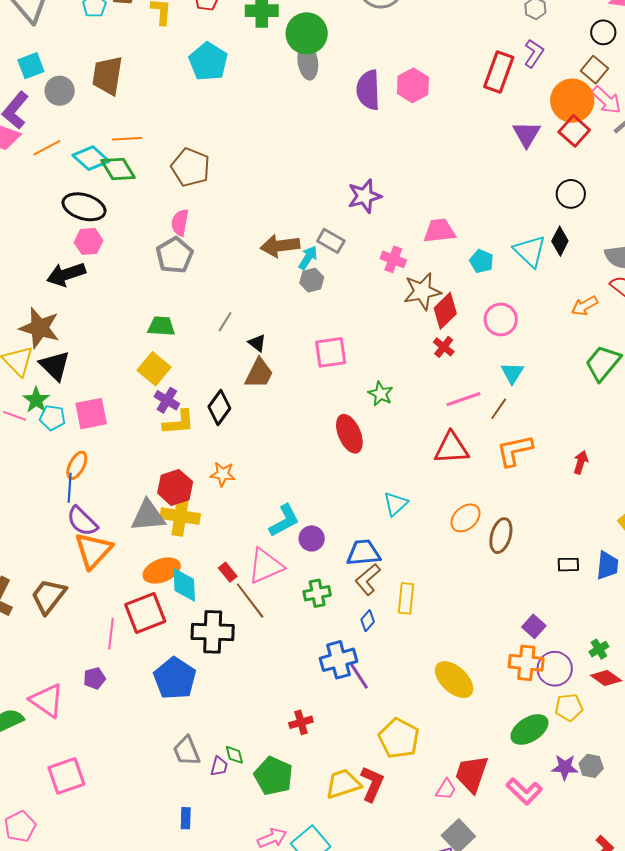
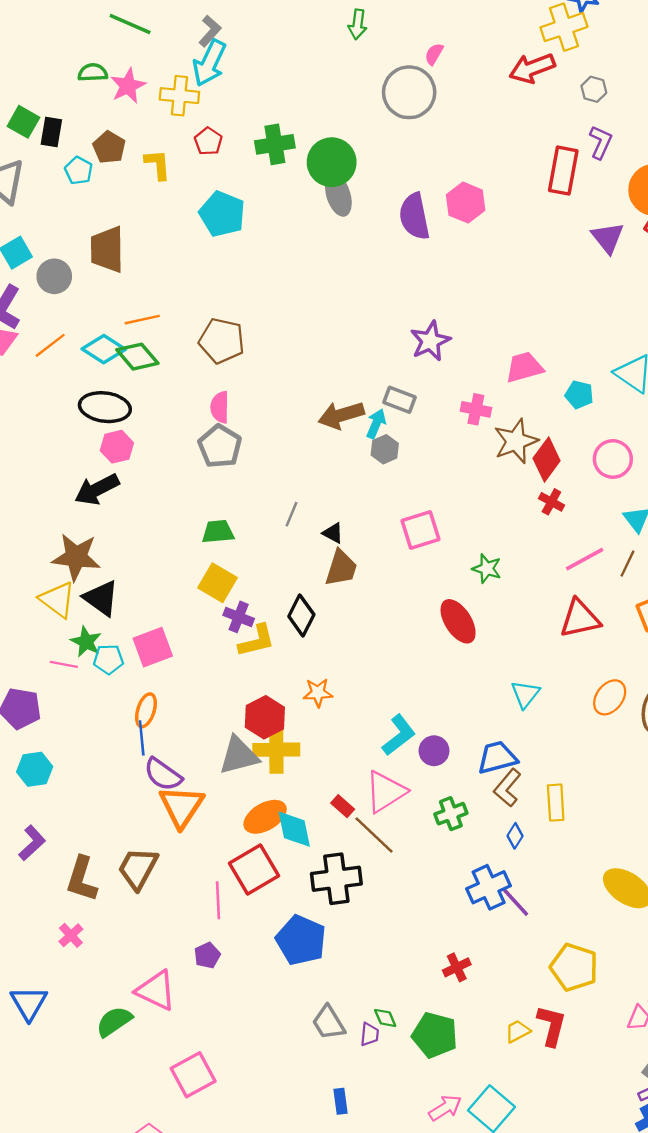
yellow trapezoid: (343, 784) -> (518, 1031), size x0.6

